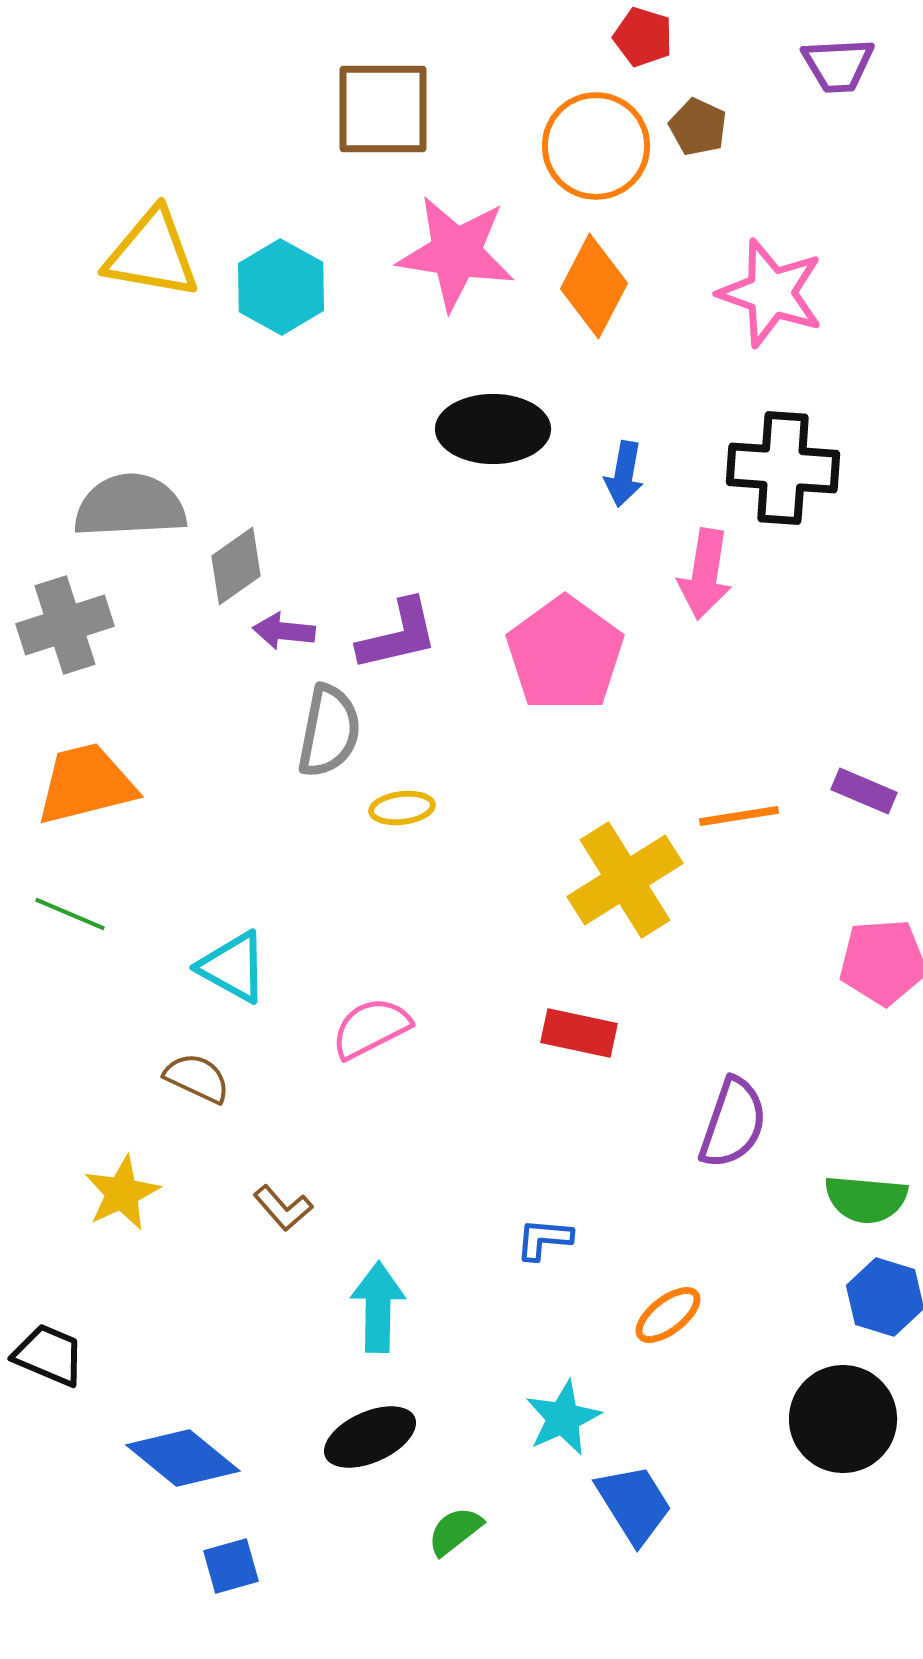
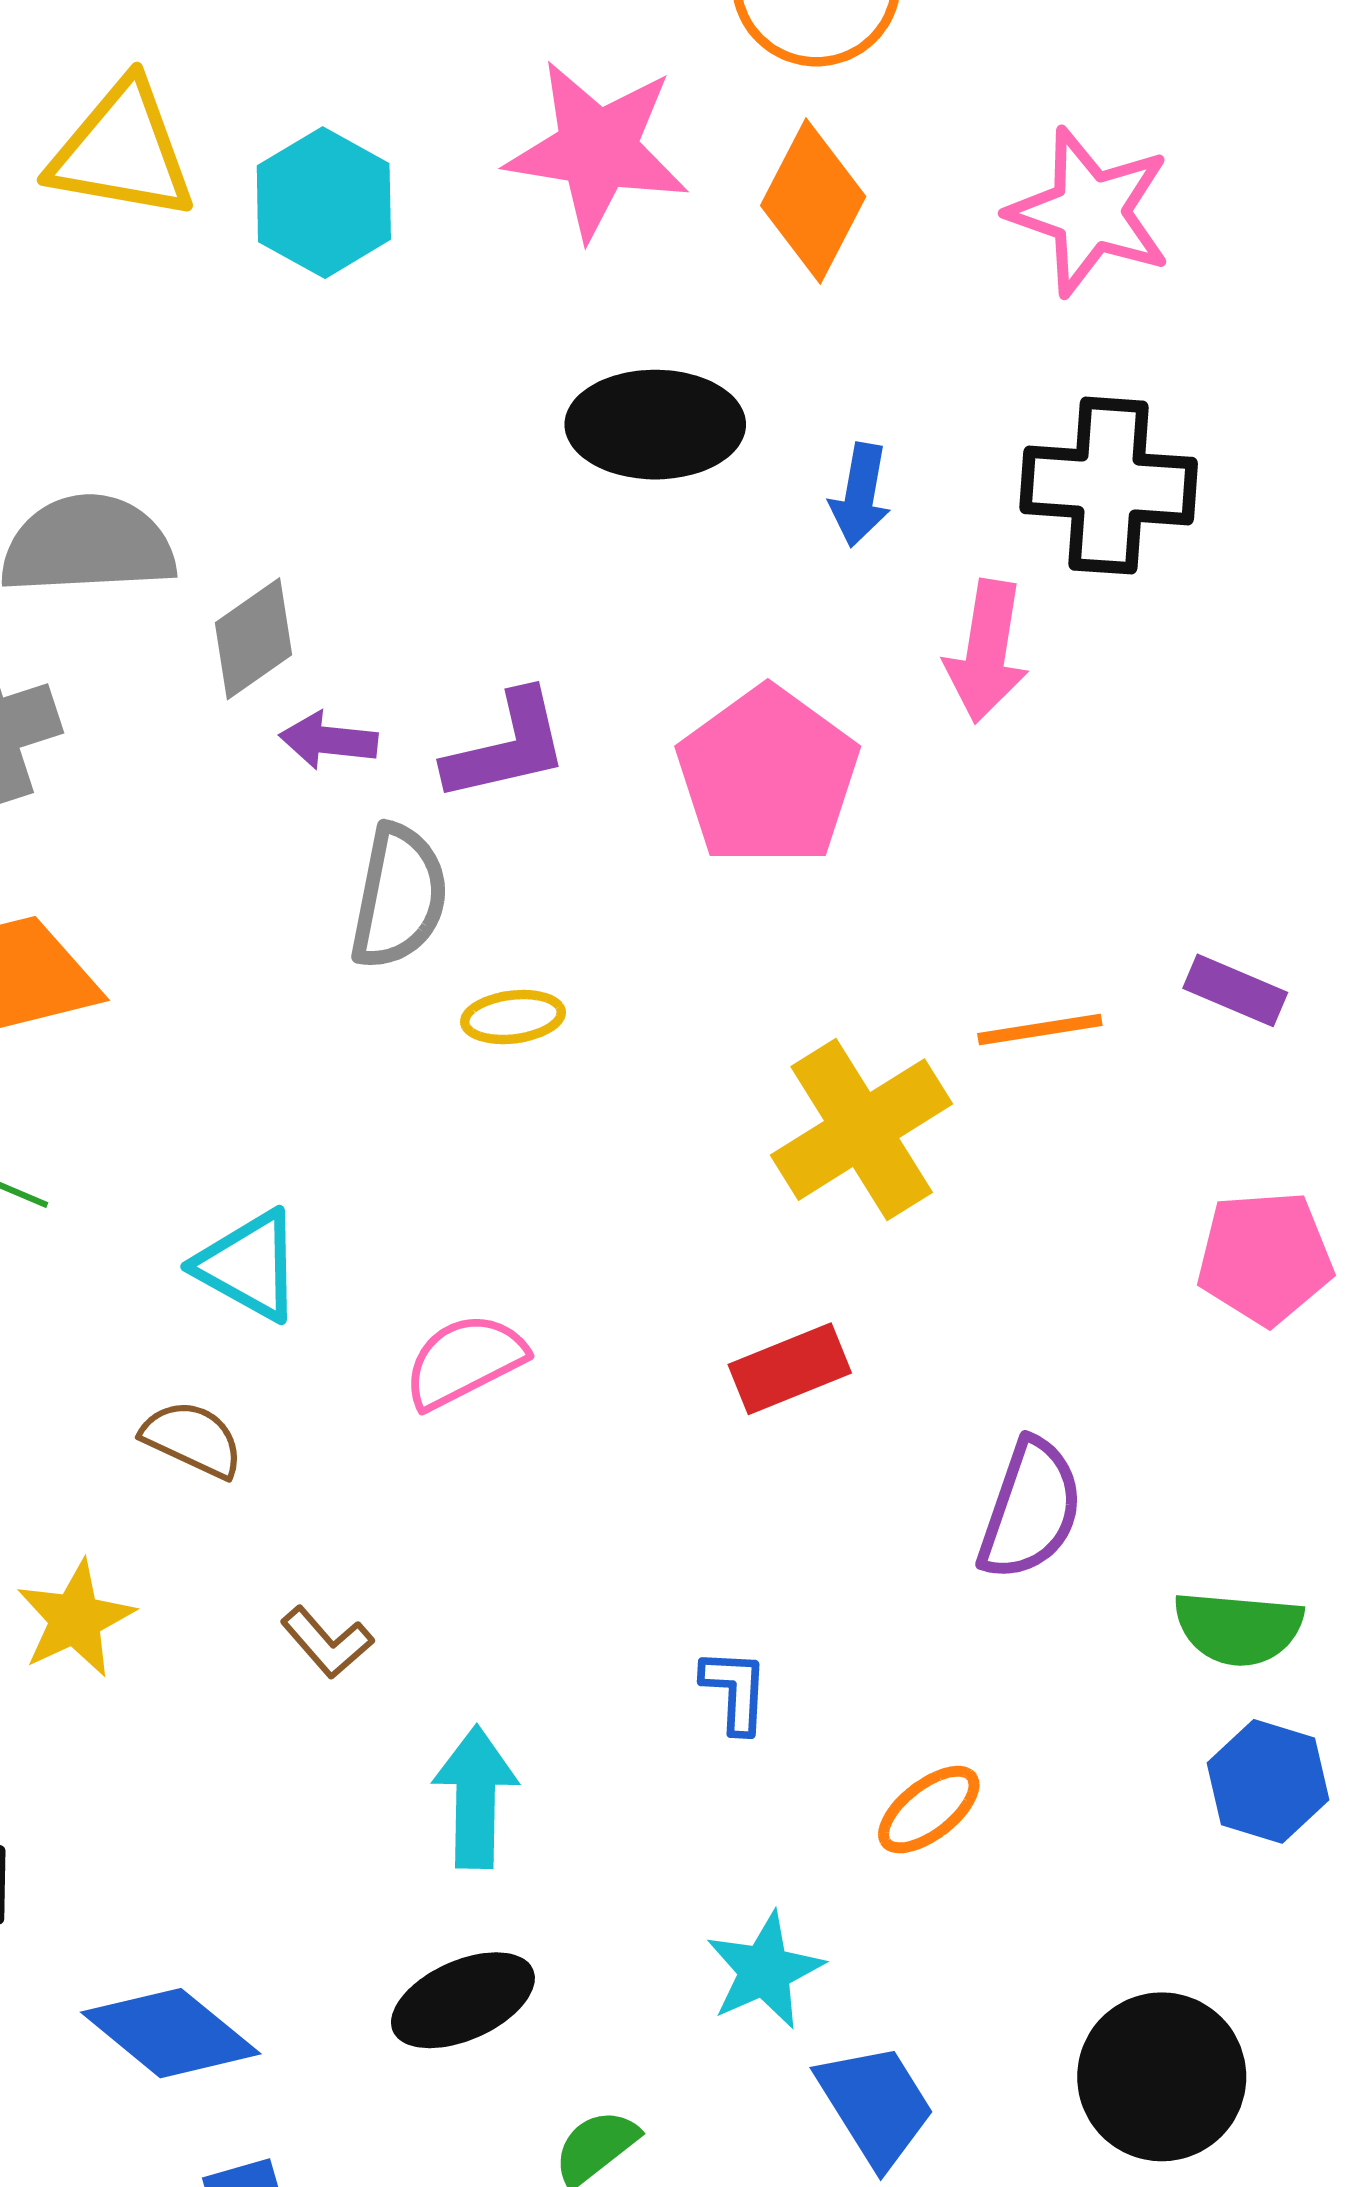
red rectangle: (579, 1033) -> (790, 1369), turned -34
blue L-shape: (544, 1239) -> (735, 1691), turned 88
black circle: (843, 1419) -> (1162, 2077), moved

